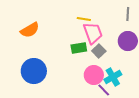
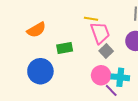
green rectangle: (79, 48) -> (65, 48), moved
cyan cross: (113, 77) -> (120, 77), turned 36

